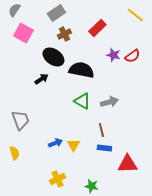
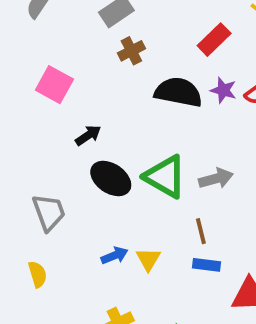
red rectangle: (97, 28) -> (214, 40), moved
pink square: (23, 33) -> (54, 85), moved
black ellipse: (53, 57) -> (111, 179), moved
black semicircle: (81, 70) -> (178, 92), moved
green triangle: (82, 101) -> (165, 177), size x1.4

